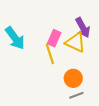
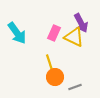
yellow line: (50, 54) -> (50, 64), moved
orange circle: (73, 78) -> (55, 77), moved

